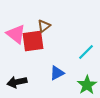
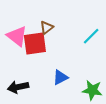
cyan line: (86, 52) -> (91, 36), moved
green star: (87, 85) -> (92, 90), turned -30

